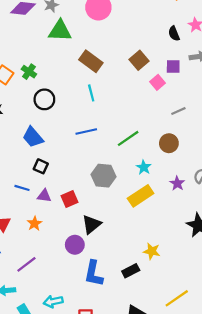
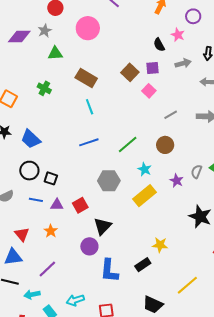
green triangle: (60, 31) -> (55, 53), size x0.7
purple square: (173, 66) -> (152, 68), moved
green cross: (29, 72) -> (44, 88), moved
black circle: (44, 99) -> (29, 171), moved
blue trapezoid: (33, 137) -> (31, 139), moved

